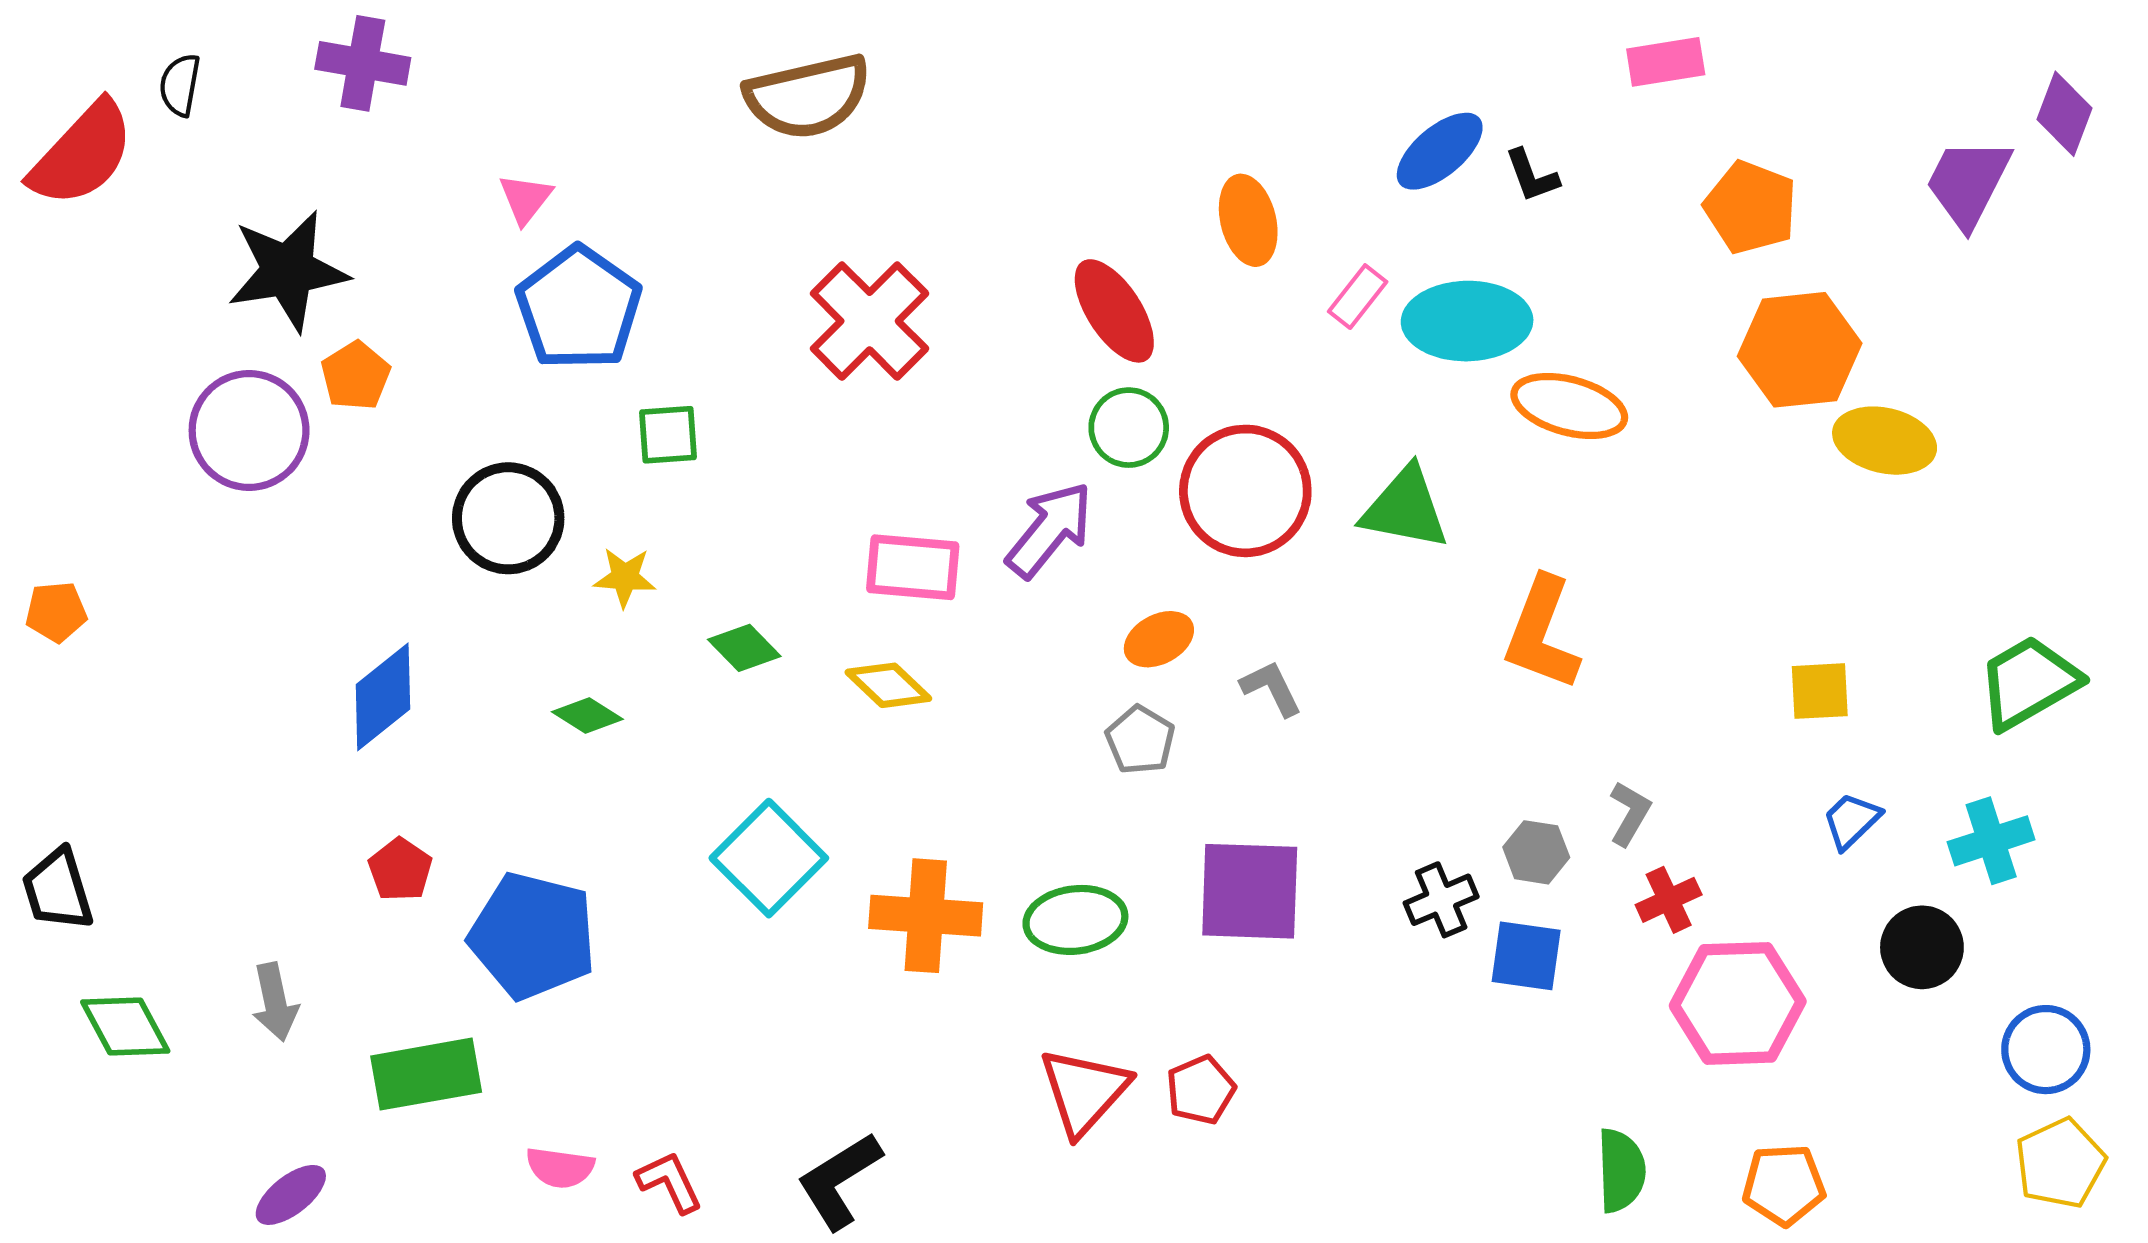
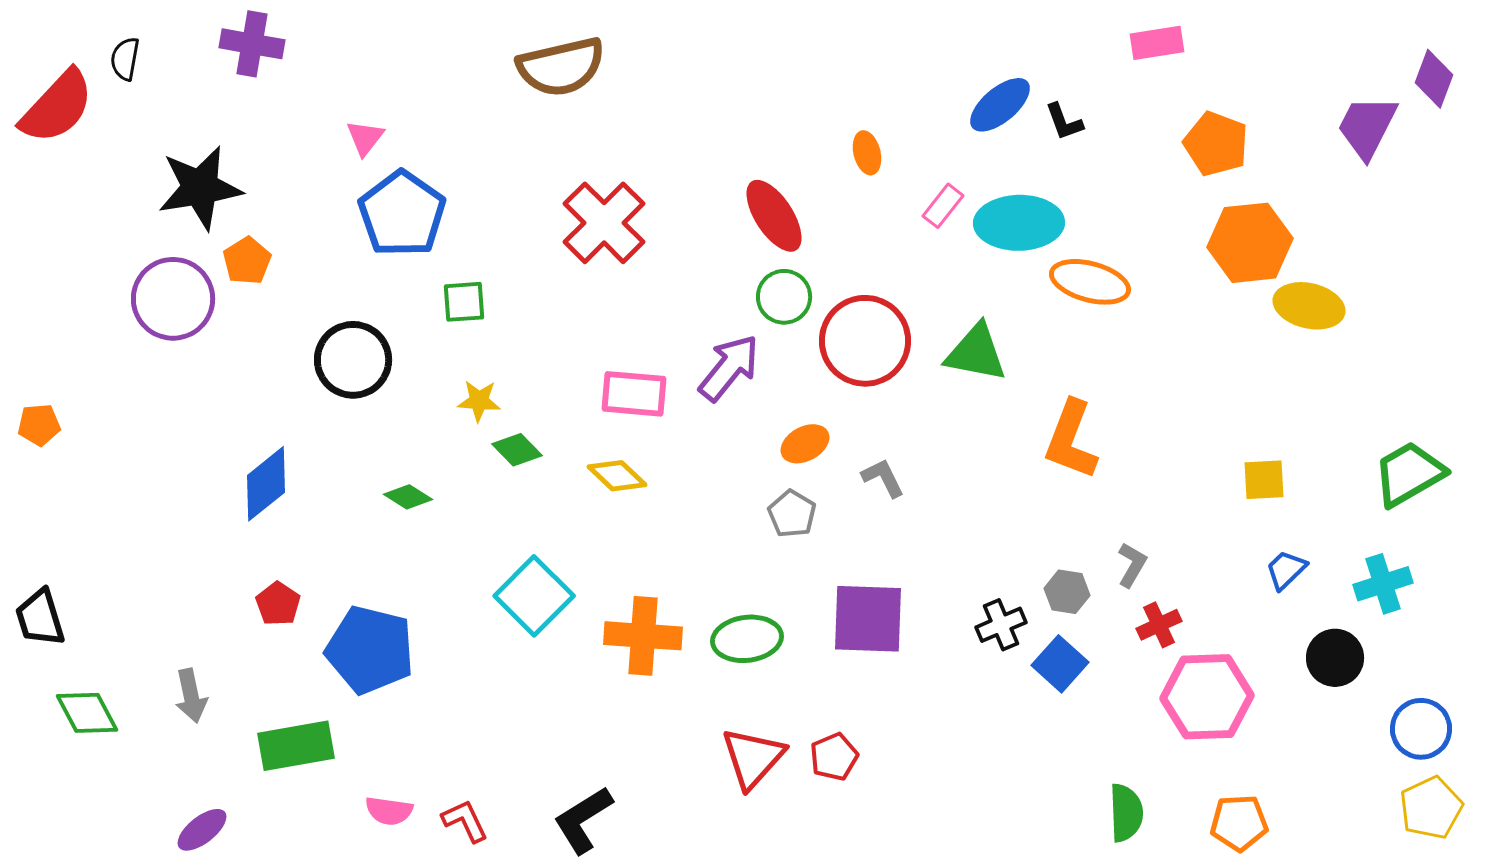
orange ellipse: (1248, 220) -> (867, 153), size x0.7
yellow star: (625, 577) -> (479, 401), moved
blue square: (1526, 956) -> (1060, 664), turned 34

